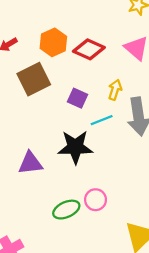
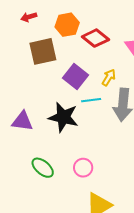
purple square: (77, 98) -> (76, 77), size x1.4
pink circle: (96, 200) -> (83, 168), moved
green ellipse: (66, 210) -> (43, 168), turned 50

